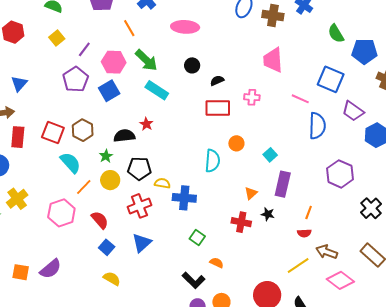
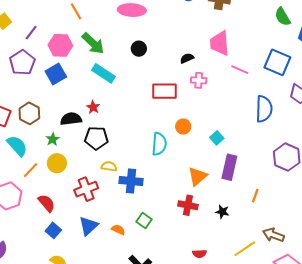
black semicircle: (217, 81) -> (187, 58), moved
pink line: (300, 99) -> (240, 70), moved
black pentagon: (139, 168) -> (96, 138), moved
orange triangle: (251, 193) -> (198, 176), size x1.5
black star: (268, 214) -> (222, 212), moved
red semicircle: (304, 233) -> (200, 254), moved
orange semicircle: (217, 263) -> (118, 230), moved

